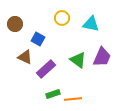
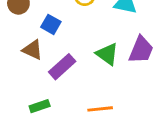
green rectangle: (53, 94) -> (40, 106), moved

